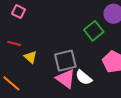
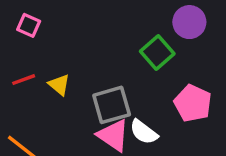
red line: (14, 43) -> (24, 80), turned -32
yellow triangle: (31, 57) -> (59, 85), moved

